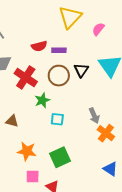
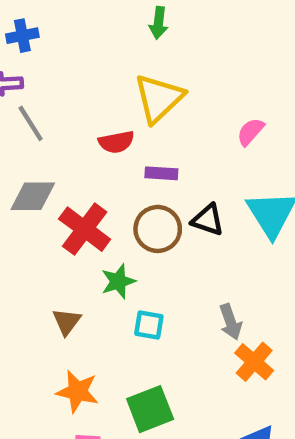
yellow triangle: (70, 17) -> (159, 98), moved
red semicircle: (39, 46) -> (116, 142), moved
black triangle: (81, 70) -> (208, 220), turned -49
brown triangle: (12, 121) -> (67, 322), moved, turned 48

